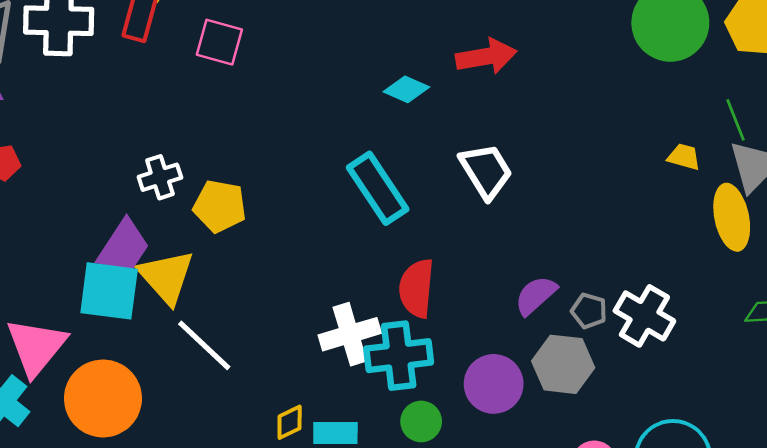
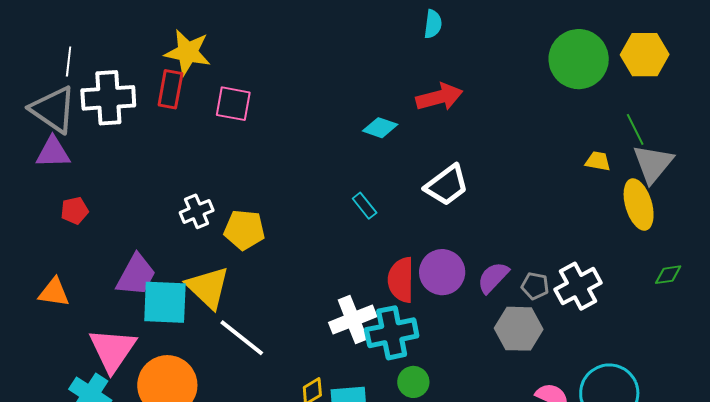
white trapezoid: (486, 171) -> (447, 185), turned 90
cyan rectangle: (378, 188) -> (365, 206), size x0.5
purple trapezoid: (124, 247) -> (136, 275), moved
white cross: (644, 316) -> (578, 286), turned 36
purple circle: (494, 384) -> (442, 272), moved

